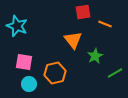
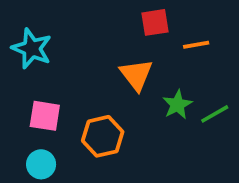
orange line: (105, 24) -> (196, 45), turned -32
green line: (115, 73) -> (215, 114), moved
cyan circle: (29, 84) -> (41, 164), moved

